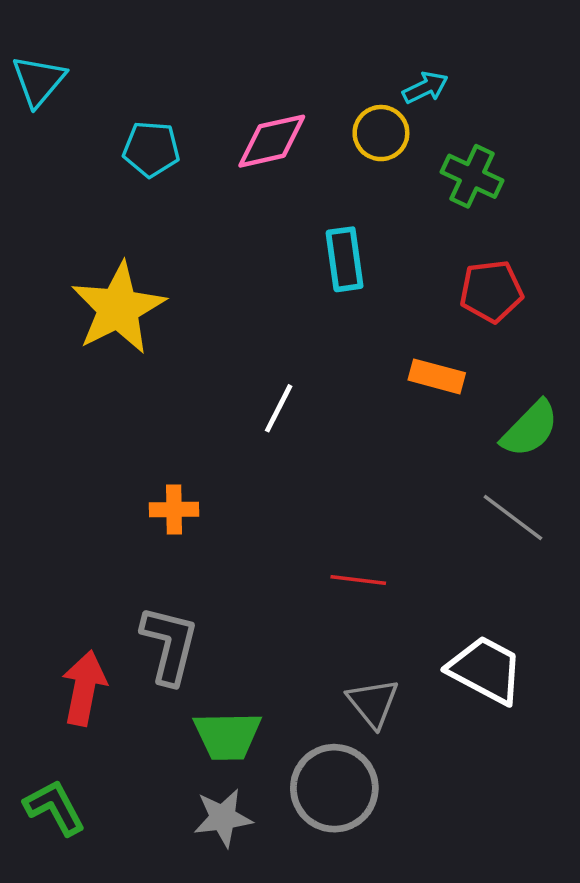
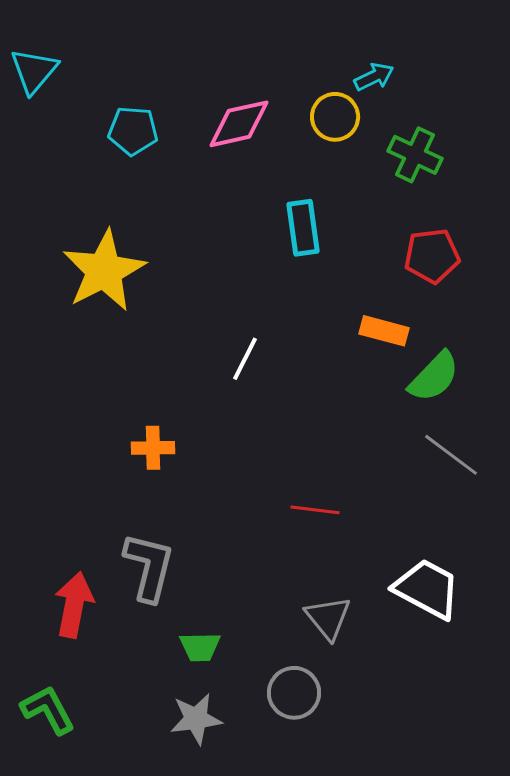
green semicircle: (530, 429) -> (434, 377), moved
green trapezoid: (227, 736) -> (200, 647), size x0.7
gray circle: (334, 788) -> (294, 693), size x0.7

